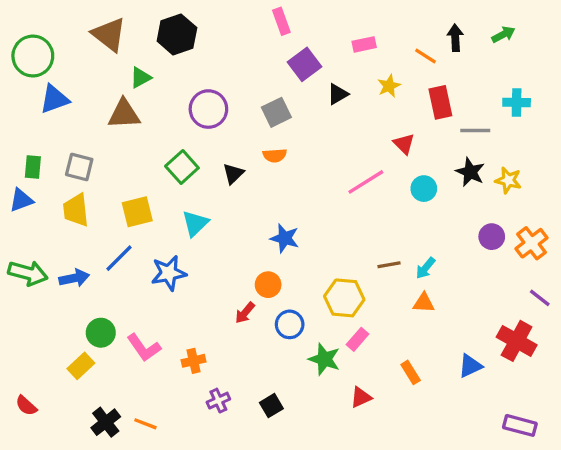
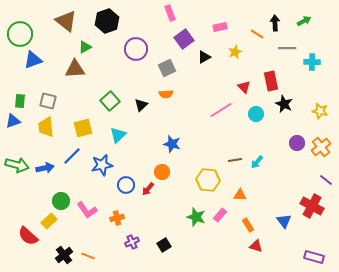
red rectangle: (440, 102) -> (271, 81), moved
purple circle: (208, 109) -> (136, 49), moved
gray line: (475, 131) -> (287, 48), moved
yellow star: (508, 180) -> (320, 111), moved
orange triangle: (424, 303) -> (240, 195), moved
blue circle: (290, 324) -> (126, 185), moved
pink rectangle: (358, 339) -> (220, 215), moved
blue triangle: (470, 366) -> (284, 221), turned -42
red triangle: (361, 397) -> (256, 246), moved, turned 40
red semicircle: (26, 406) -> (28, 236), moved, size x1.5

